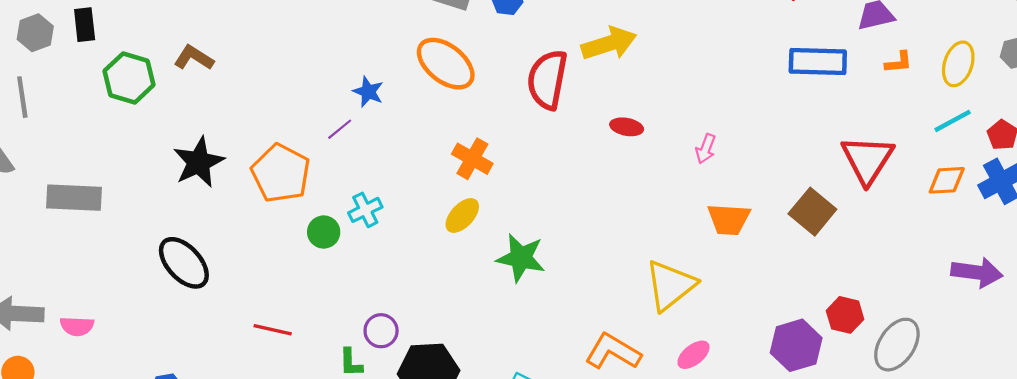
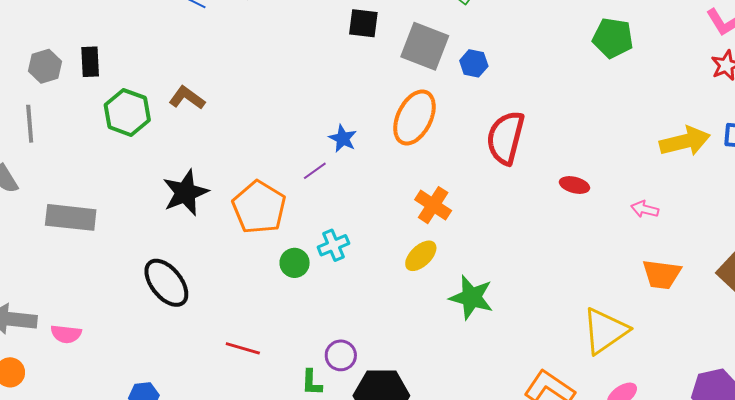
yellow arrow: (609, 44) -> (685, 141), moved
orange ellipse: (446, 64) -> (414, 117), turned 74
pink arrow: (706, 149) -> (645, 209), turned 80

